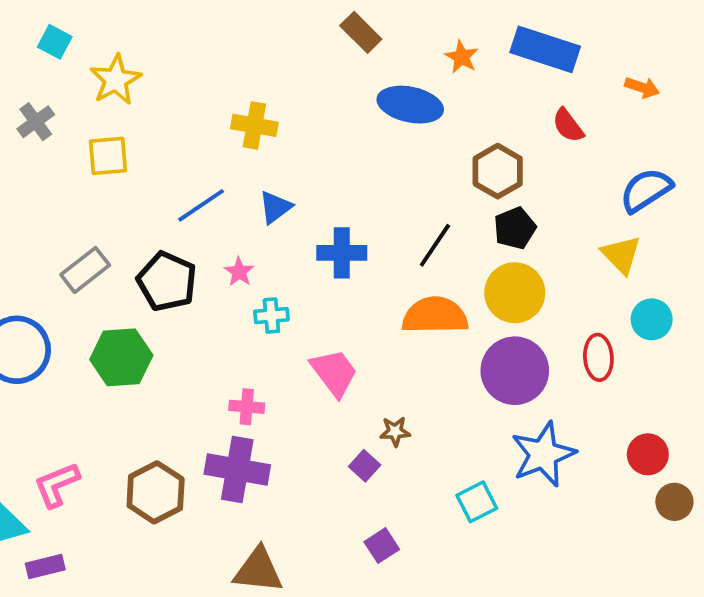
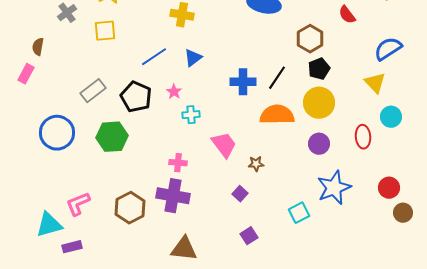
blue cross: (342, 253) -> (243, 82), moved
purple circle: (515, 371) -> (319, 144), size x0.6
brown star: (395, 432) -> (256, 164), moved

